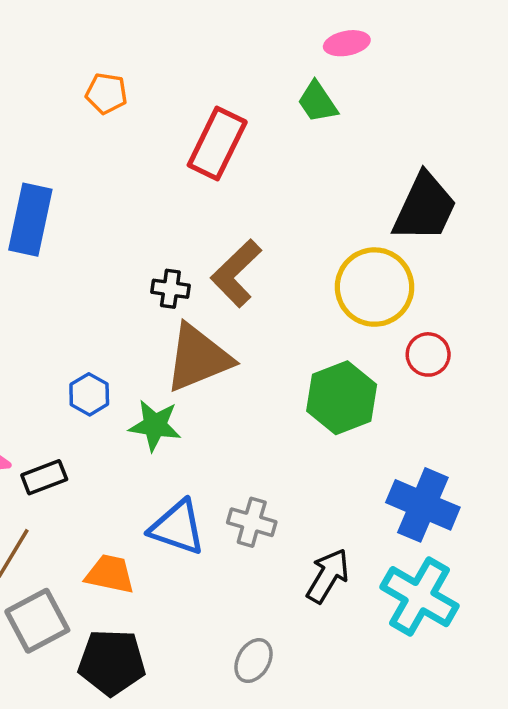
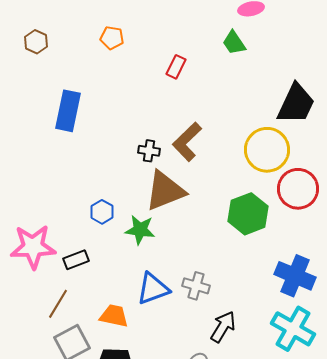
red rectangle: (217, 144) -> (176, 67), size x0.6
red circle: (428, 354) -> (298, 189), size x1.6
blue triangle: (177, 527) -> (153, 289), turned -39
black arrow: (328, 576) -> (223, 327), moved

